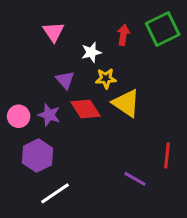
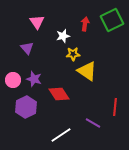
purple triangle: (65, 80) -> (27, 48), moved
red diamond: (85, 109) -> (59, 94), moved
white line: (55, 193) -> (61, 135), moved

